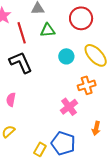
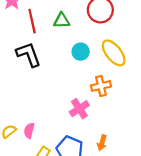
pink semicircle: (11, 100) -> (29, 131), moved
orange arrow: (96, 128) -> (102, 143), moved

